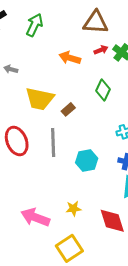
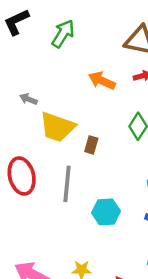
gray arrow: (11, 69) -> (28, 99), moved
brown rectangle: (68, 109) -> (91, 145), turned -40

